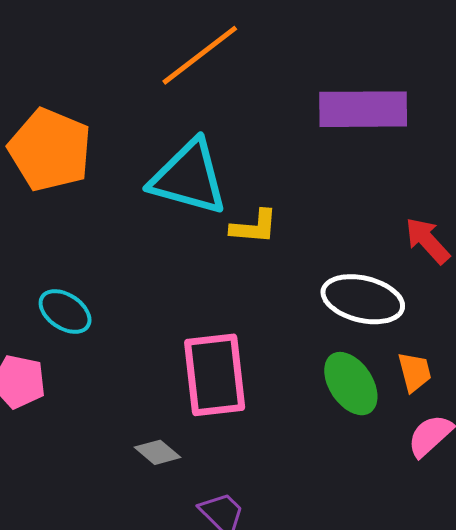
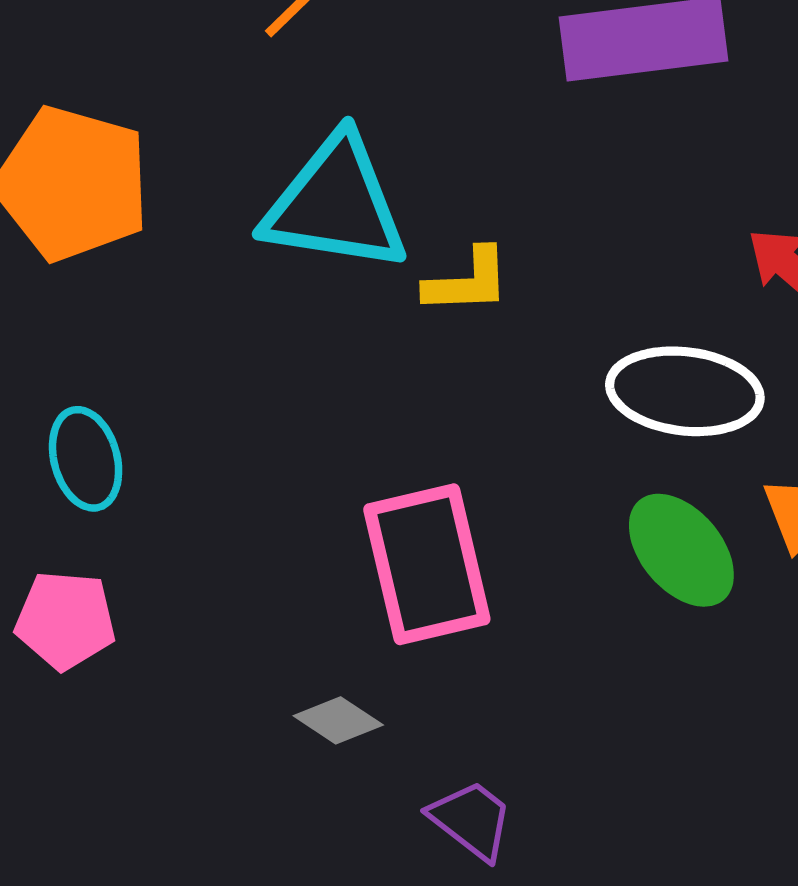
cyan ellipse: (65, 312) -> (86, 459), moved, turned 48

